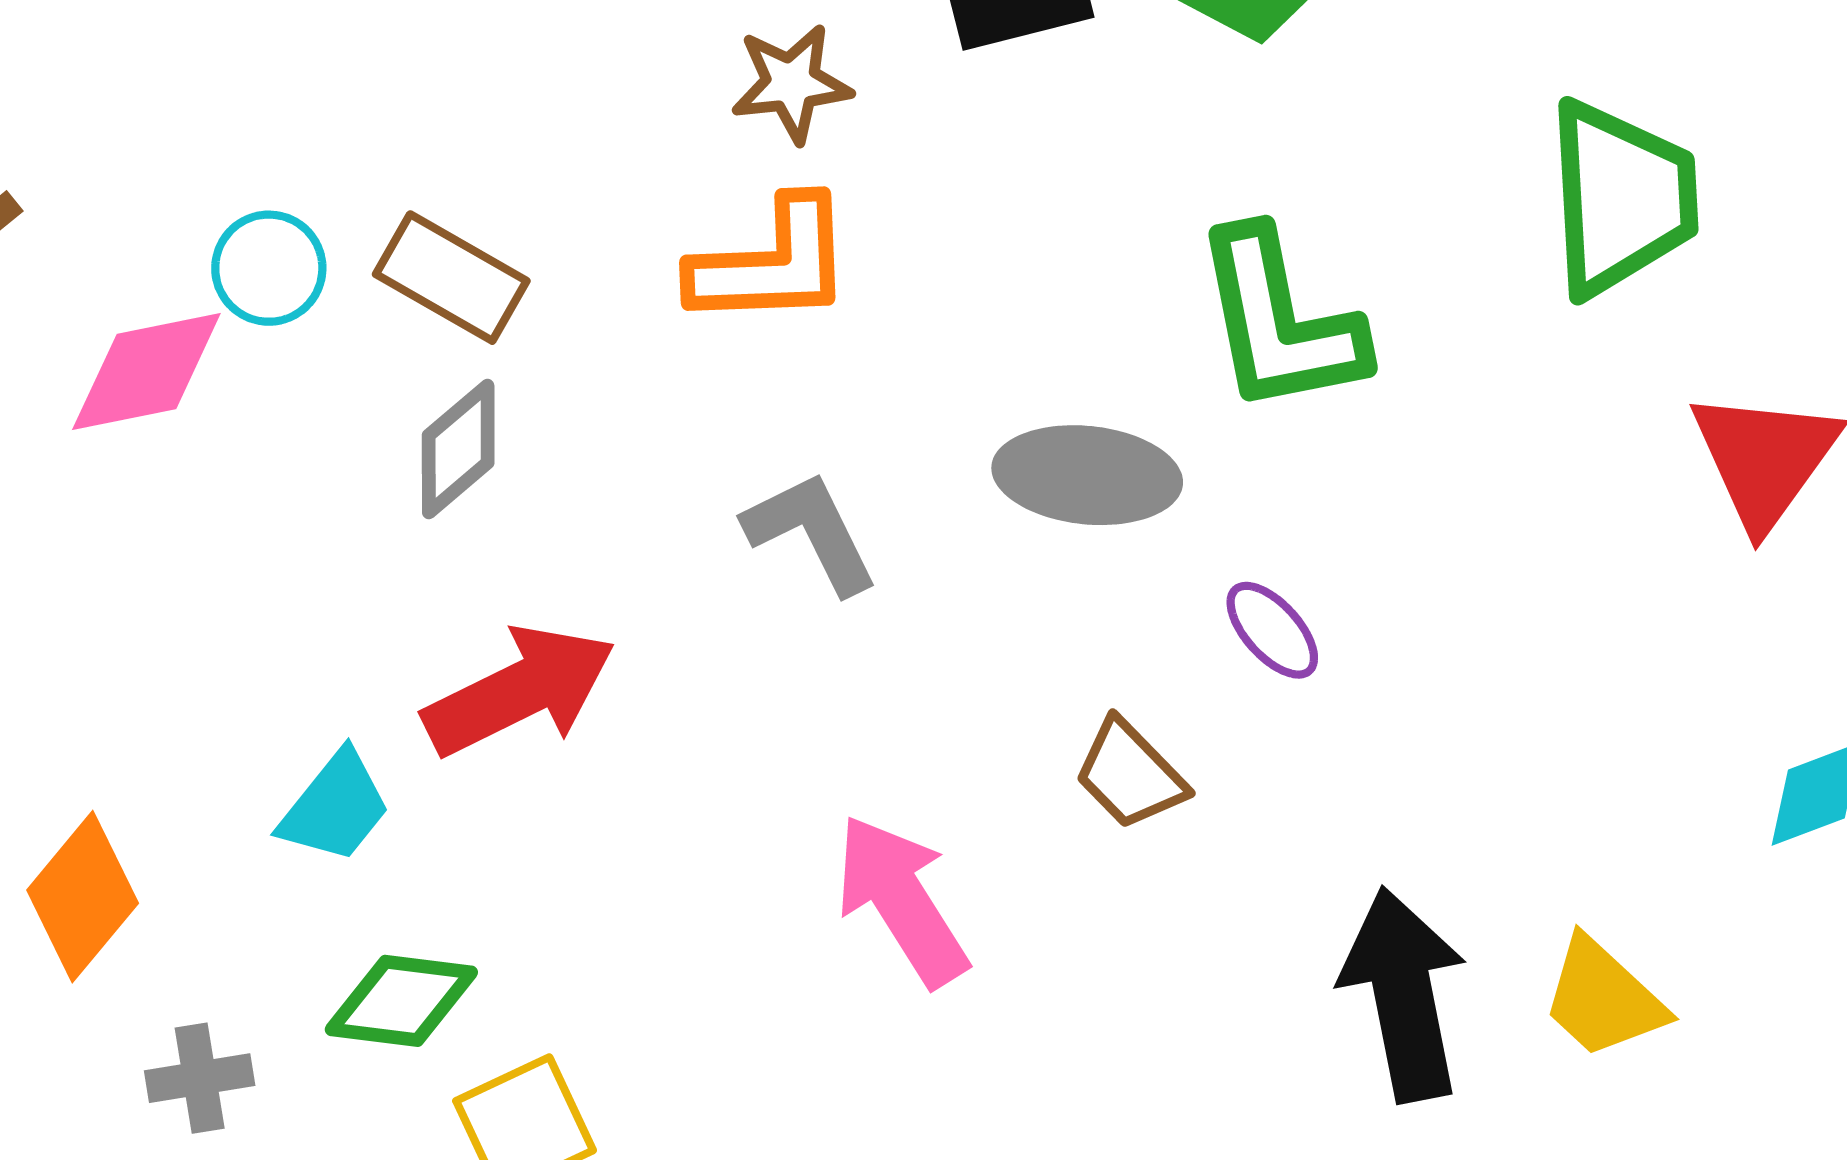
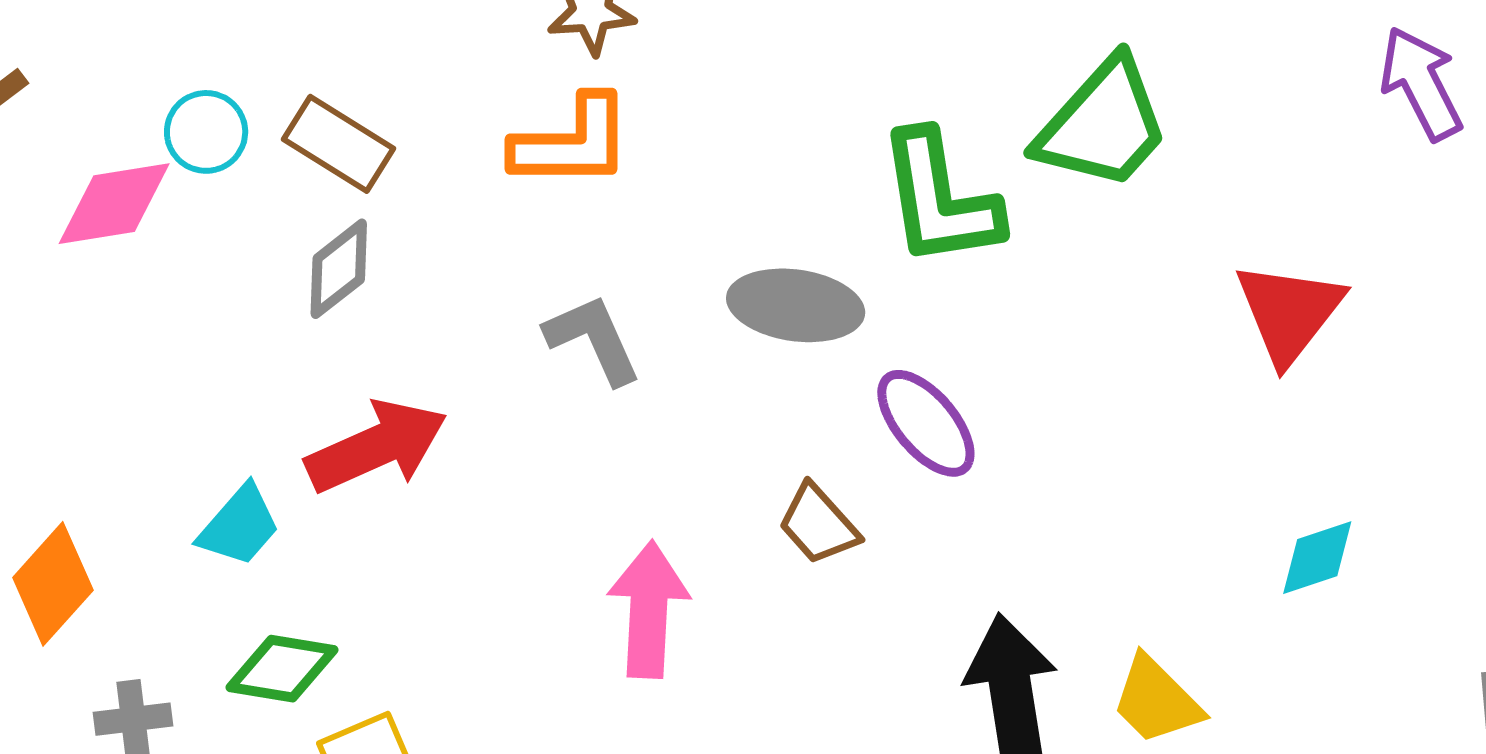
green trapezoid: (1621, 198) -> (1103, 125), moved, turned 43
purple ellipse: (1272, 630) -> (926, 423), size x1.5
pink arrow: (901, 900) -> (649, 610), turned 33

